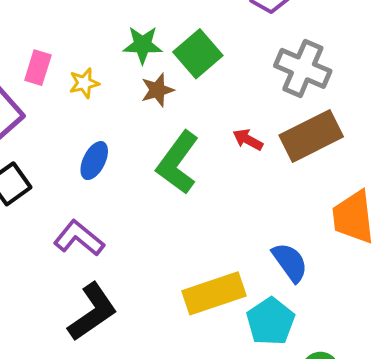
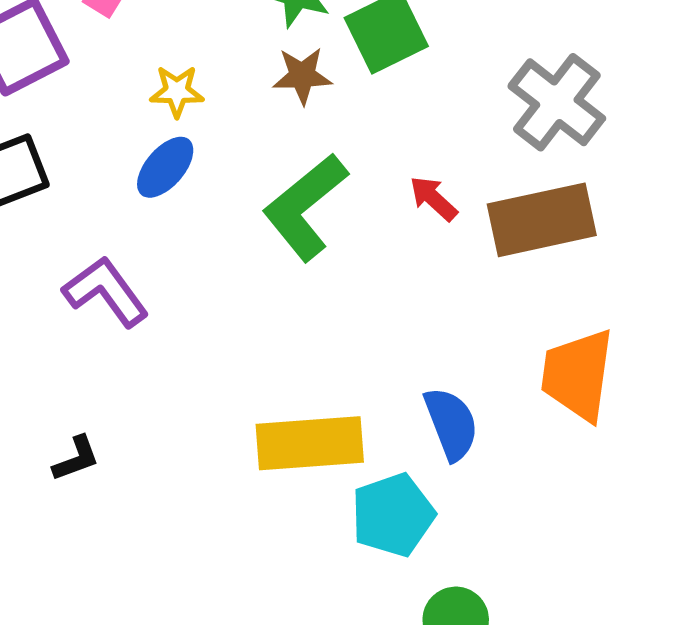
yellow star: (84, 83) -> (177, 91), moved
black L-shape: (92, 312) -> (76, 459), moved, size x0.5

